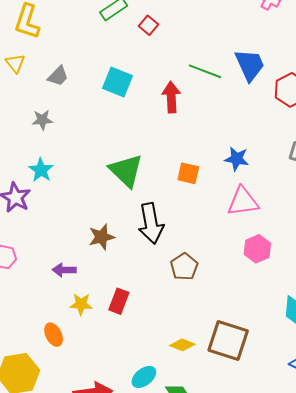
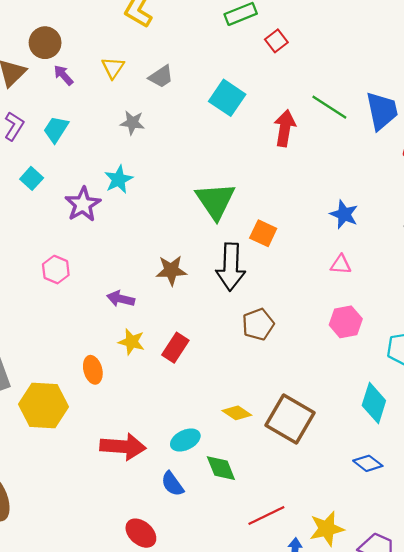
yellow triangle: (15, 63) -> (113, 68), moved
orange square: (188, 173) -> (263, 233), moved
pink triangle: (243, 202) -> (341, 265), size x0.6

